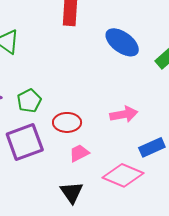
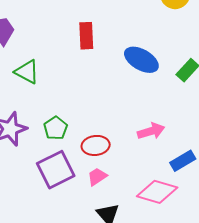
pink trapezoid: (79, 153) -> (97, 177), moved

